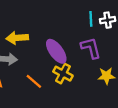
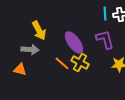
yellow arrow: (17, 38) -> (39, 30), turned -114
orange line: (34, 81) -> (62, 63), moved

